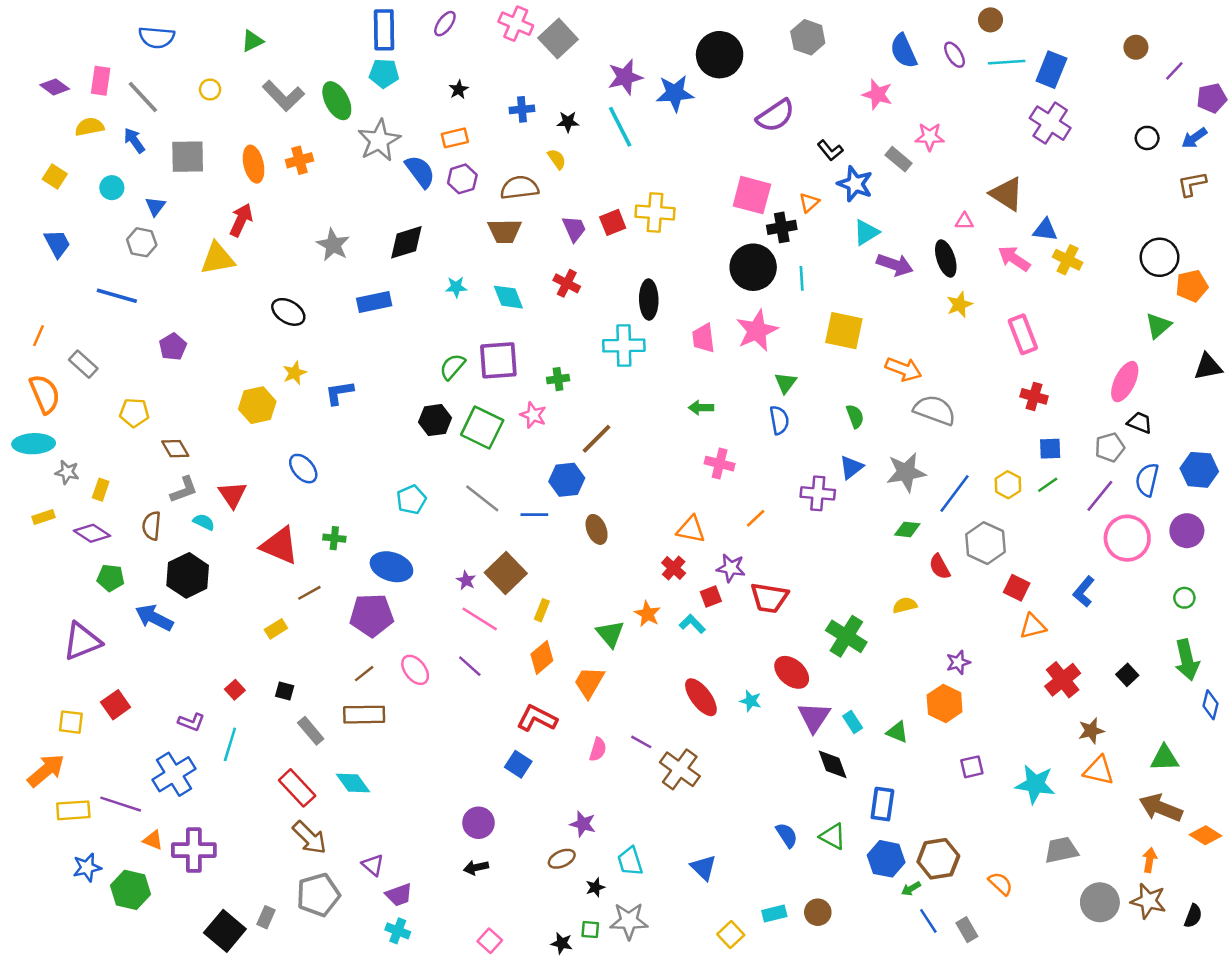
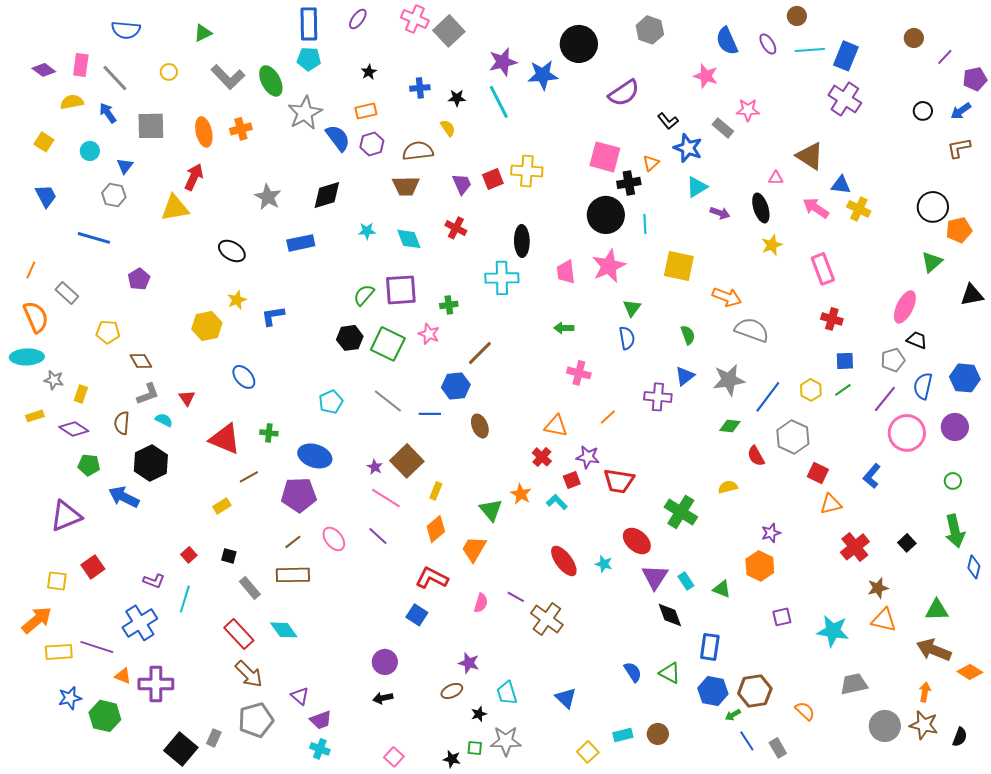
purple arrow: (895, 265) -> (720, 213), size x0.7
red triangle: (232, 495) -> (187, 398), size x0.7

